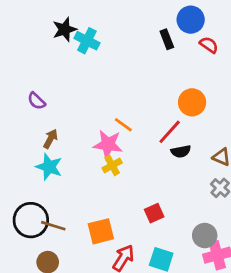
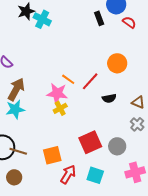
red line: (170, 132) -> (90, 81), moved
brown arrow: (50, 139) -> (16, 89), size x1.6
cyan star: (49, 167) -> (15, 109), turned -30
red square: (154, 213) -> (90, 142), size x1.6
gray circle: (205, 236) -> (117, 146), moved

